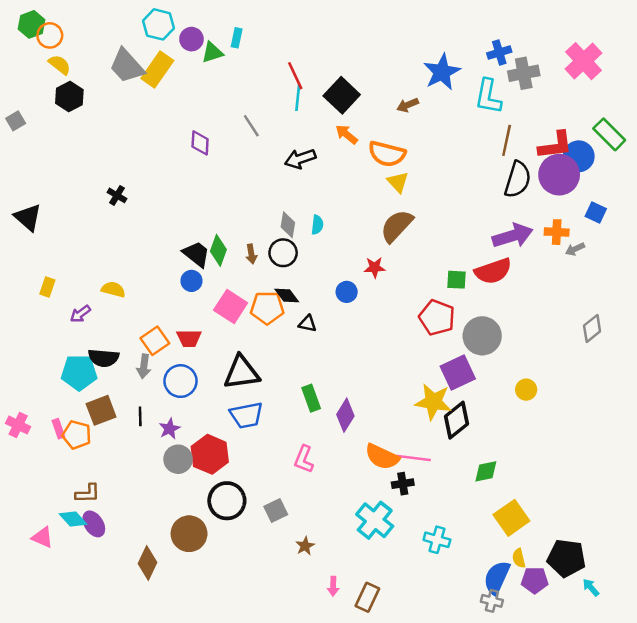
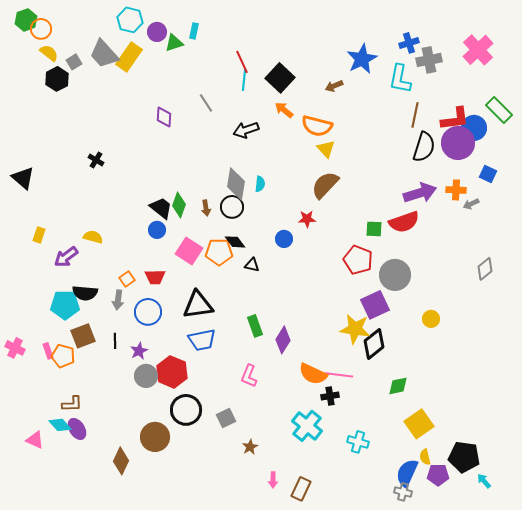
gray square: (16, 121) -> (74, 62), moved
gray diamond: (288, 225) -> (236, 184), size x1.5
purple arrow: (80, 314) -> (66, 257), size x1.4
orange square: (155, 341) -> (127, 279), size x0.7

